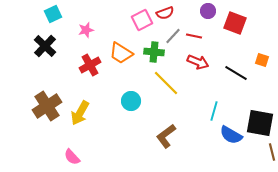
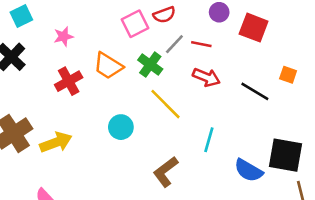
green cross: (154, 52) -> (150, 65), turned 30
cyan line: (214, 111) -> (209, 140), moved
yellow arrow: (80, 113) -> (56, 142), turned -140

